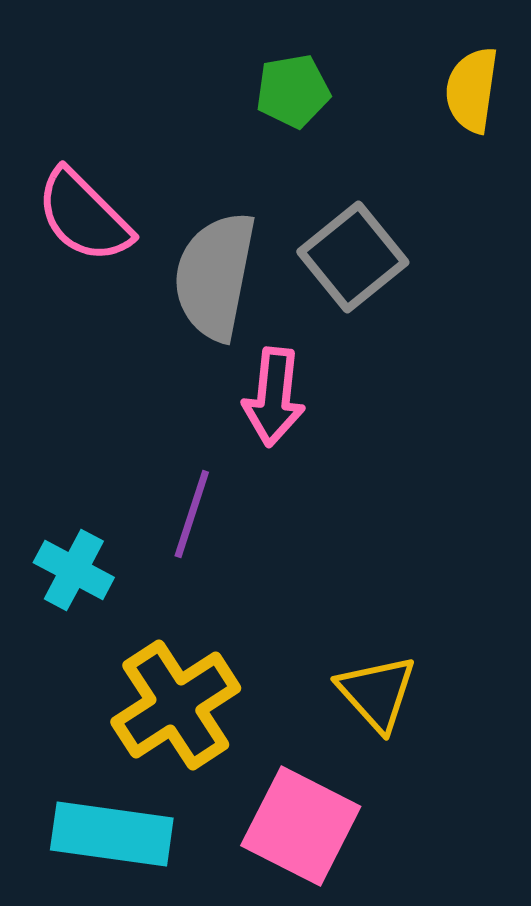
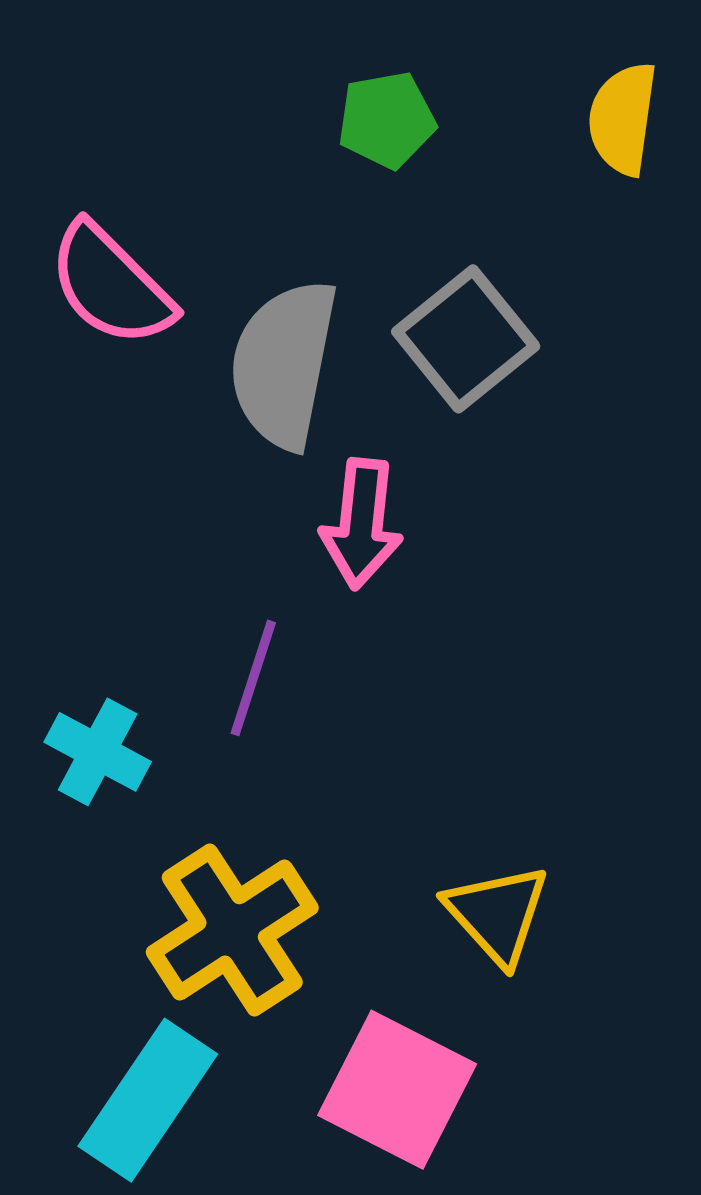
cyan rectangle: (112, 834) -> (148, 1100), turned -64

